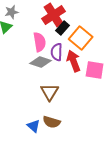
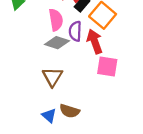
pink square: (95, 70) -> (107, 67), moved
brown triangle: (50, 92) -> (52, 77), moved

